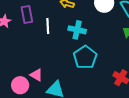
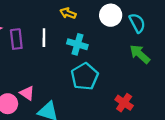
purple rectangle: (27, 15) -> (16, 39), moved

